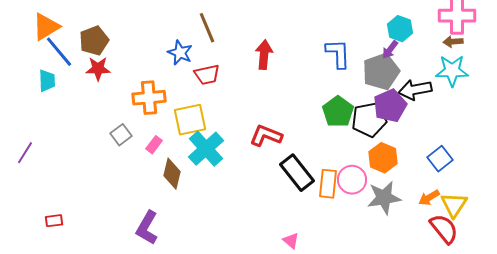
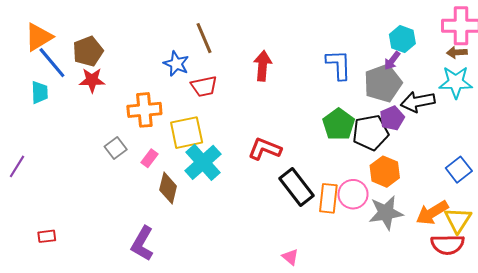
purple pentagon: (390, 106) -> (392, 118), size x0.7
blue square: (440, 159) -> (459, 170), moved
orange arrow: (429, 198) -> (432, 213), size x1.5
red semicircle: (444, 229) -> (448, 245), turned 128

